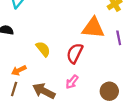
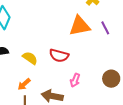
yellow semicircle: (43, 49) -> (30, 58), moved
red semicircle: (75, 53) -> (59, 55), moved, turned -84

